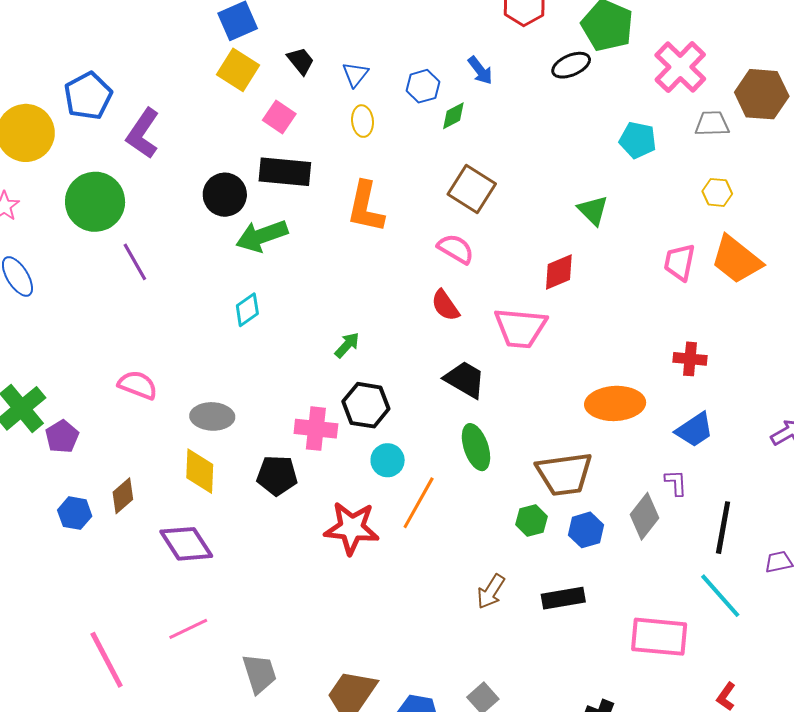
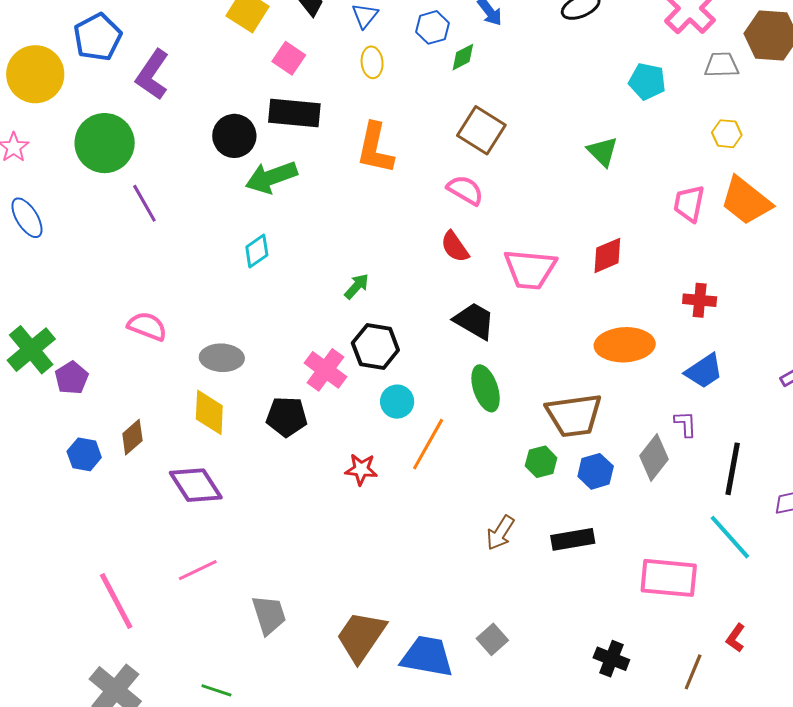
red diamond: (559, 272) -> (607, 255), moved
pink cross: (316, 429) -> (325, 370), turned 30
red star: (352, 528) -> (361, 469), size x0.6

